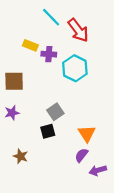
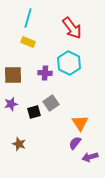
cyan line: (51, 17) -> (28, 18), moved, turned 60
purple cross: (49, 54) -> (45, 73), moved
black square: (48, 131) -> (34, 112), moved

